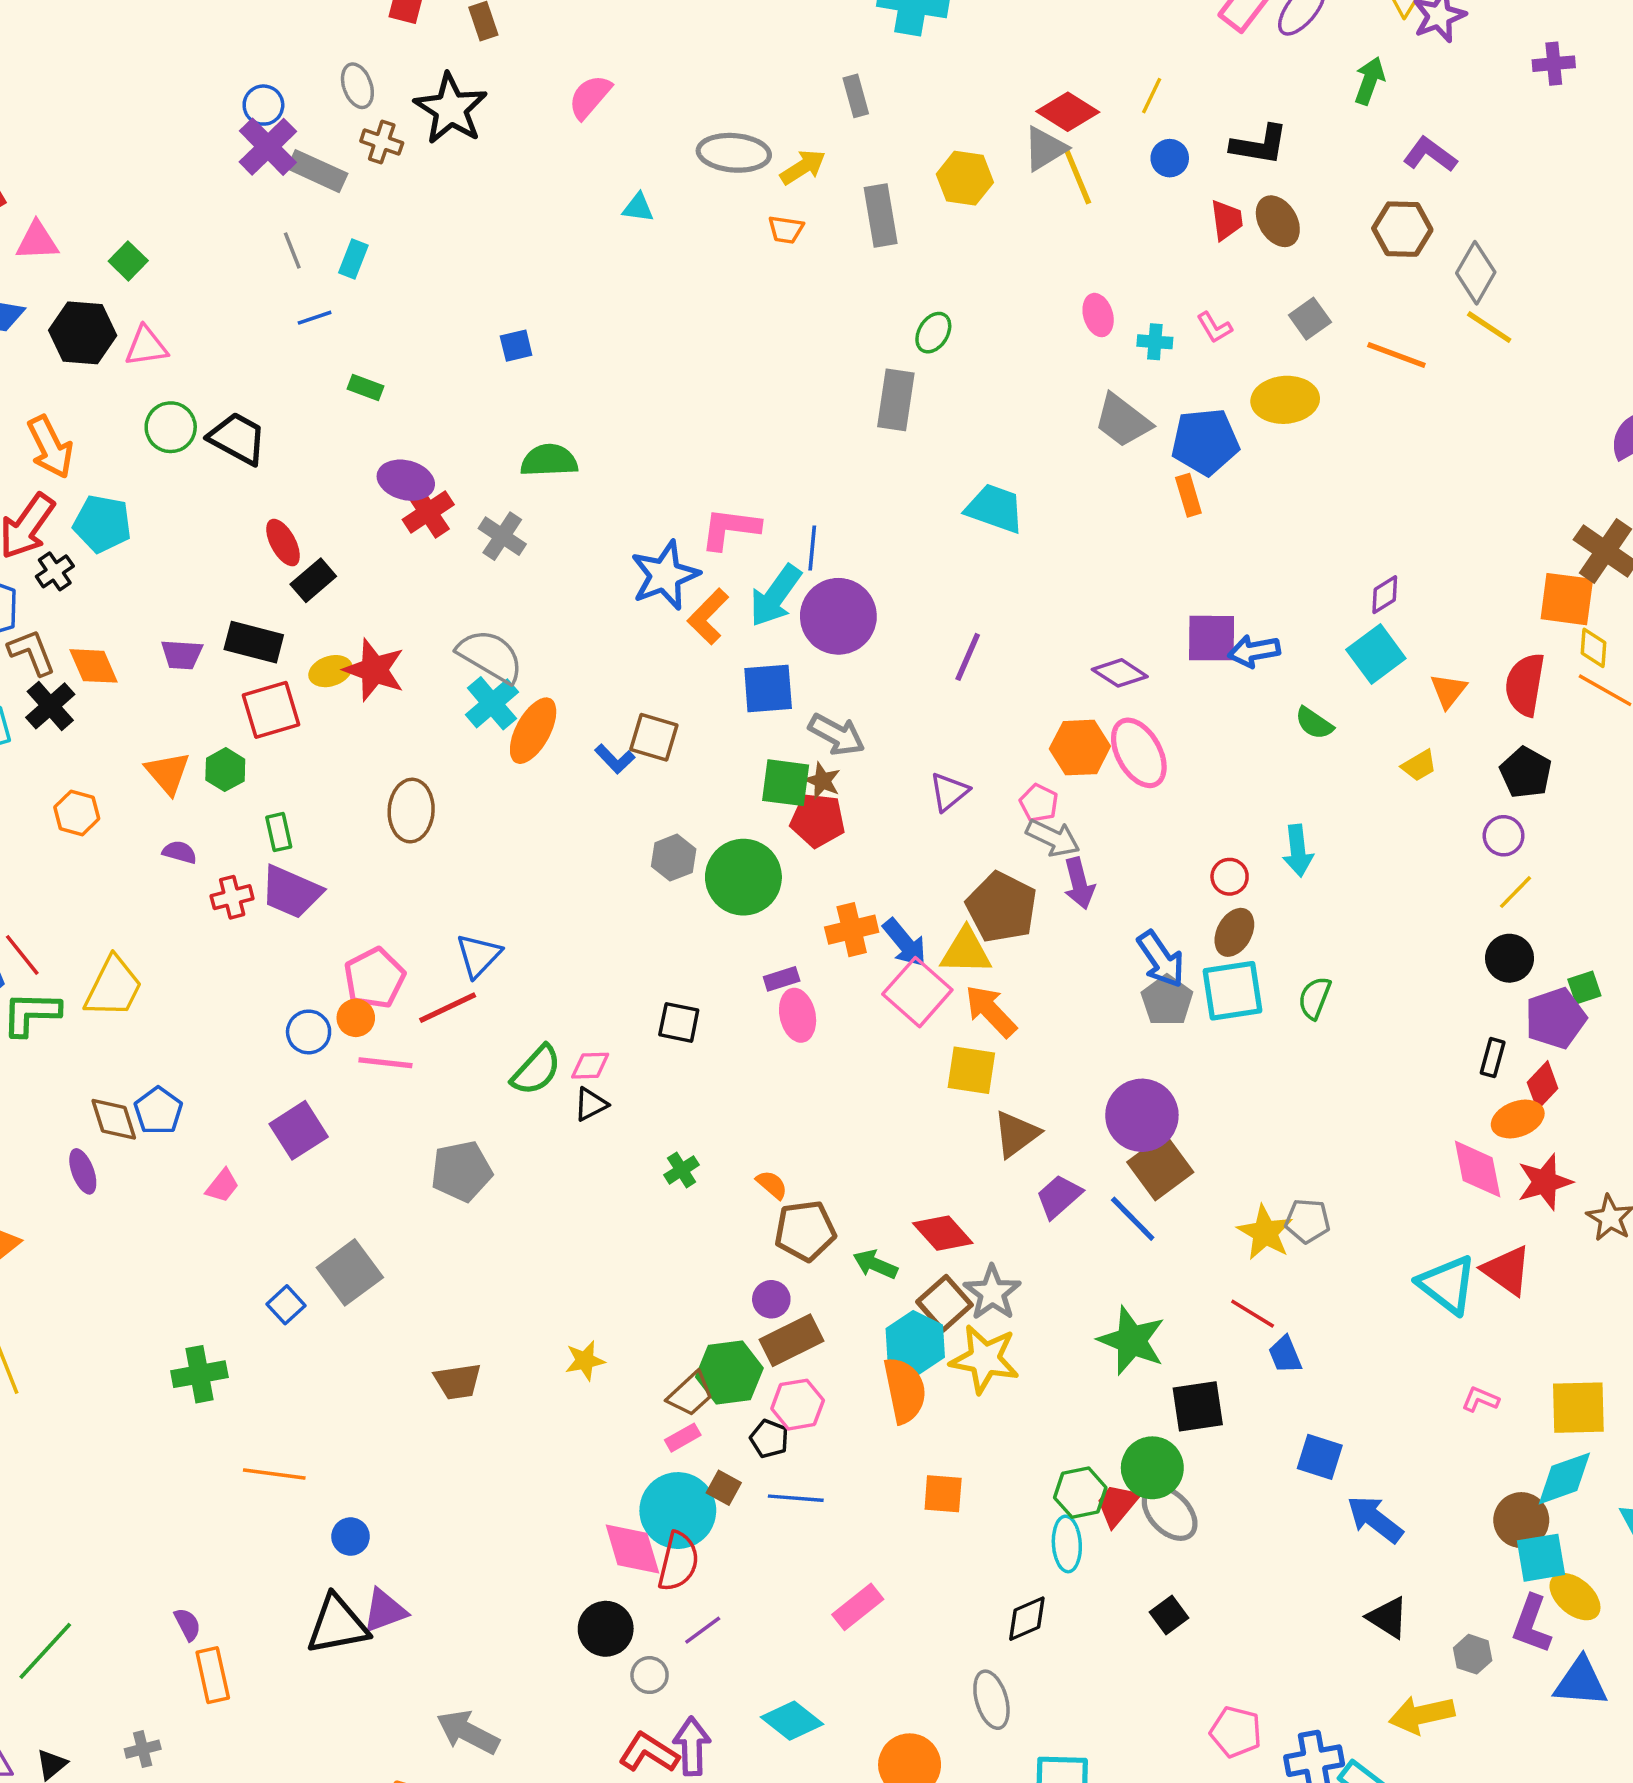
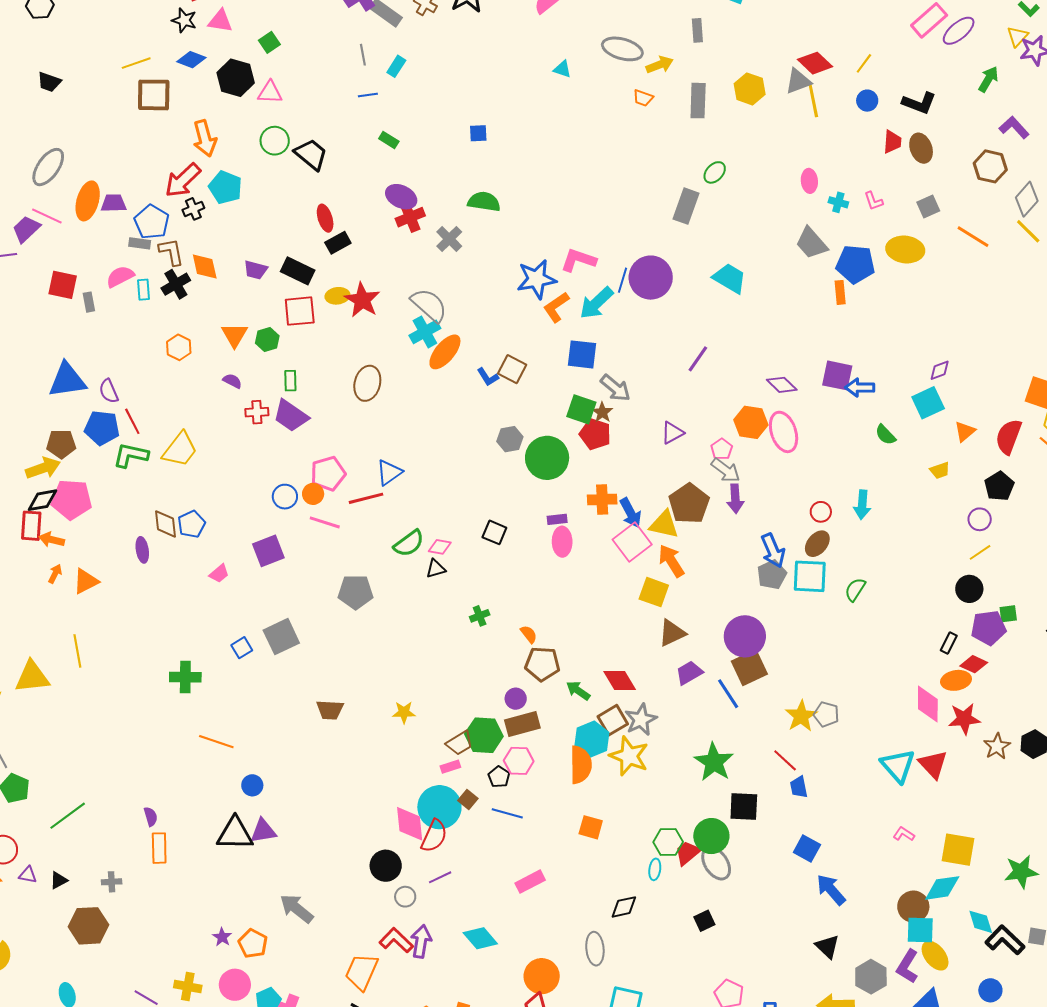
purple circle: (838, 616) -> (651, 278), moved
red diamond: (1543, 1085) -> (974, 664), turned 60
cyan ellipse: (1067, 1544) -> (655, 869), size x0.7
gray hexagon: (1473, 1654) -> (871, 977), size x1.5

